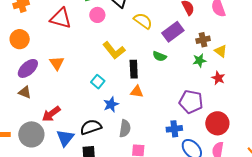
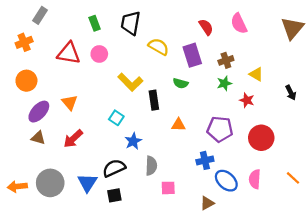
pink circle: (97, 15) -> (99, 54), moved
purple rectangle: (173, 32) -> (192, 55), turned -65
yellow triangle: (221, 51) -> (256, 74), moved
orange triangle: (137, 92) -> (178, 125), moved
red arrow: (51, 114) -> (73, 139), moved
red circle: (217, 123) -> (261, 138), moved

